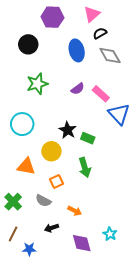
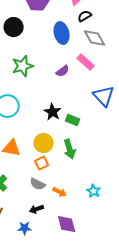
pink rectangle: (101, 94) -> (86, 62), moved
yellow circle: (51, 151) -> (44, 143), moved
gray semicircle: (43, 201) -> (38, 184), moved
cyan star: (110, 234) -> (94, 191), moved
blue star: (29, 249) -> (25, 228), moved

